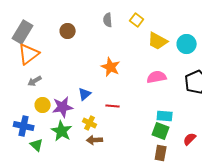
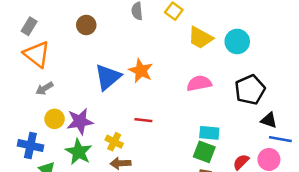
gray rectangle: (23, 32) -> (29, 26), size x0.6
orange triangle: (29, 54) -> (37, 54), turned -45
blue triangle: (85, 94) -> (108, 77), moved, size x1.6

